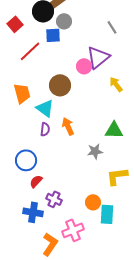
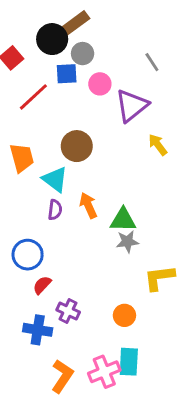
pink circle: (84, 66) -> (100, 84), moved
green triangle: (114, 130) -> (123, 220), moved
cyan rectangle: (107, 214) -> (129, 362), moved
pink cross: (73, 230) -> (104, 372), moved

